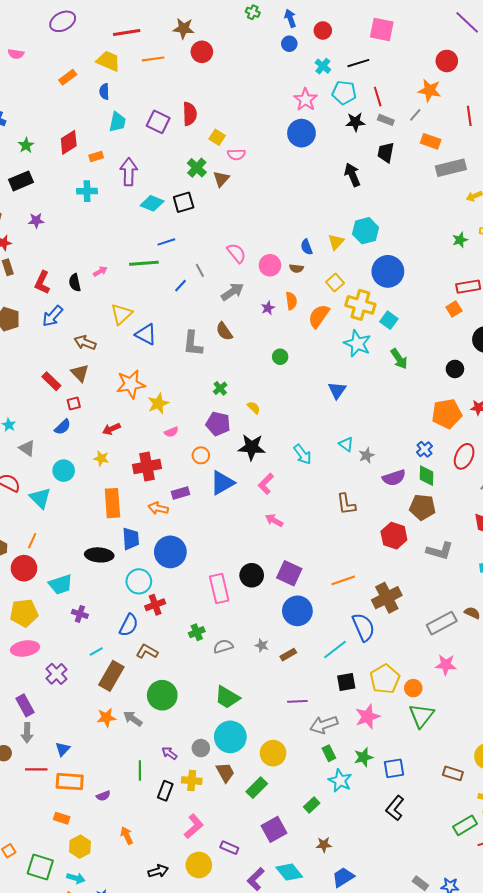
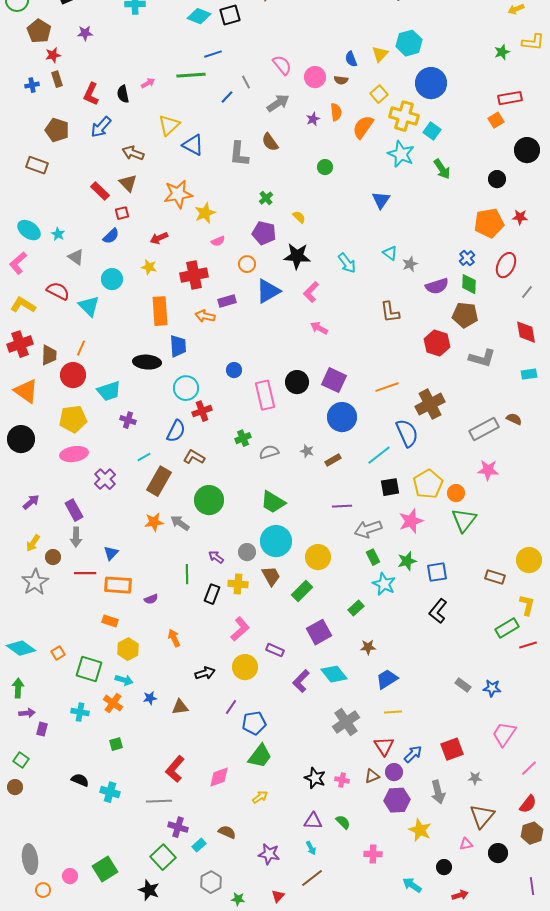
blue circle: (170, 552) -> (234, 370), moved, size x0.5

